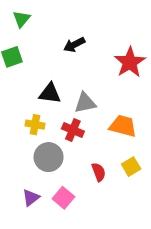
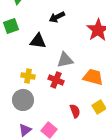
black triangle: (50, 93) -> (38, 41), moved
gray circle: (49, 157) -> (23, 100), moved

